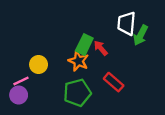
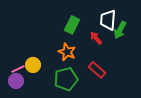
green rectangle: (84, 45) -> (72, 25), moved
red arrow: (101, 48) -> (96, 38), moved
yellow circle: (39, 65) -> (33, 65), moved

